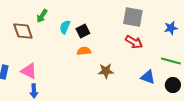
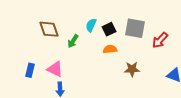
green arrow: (42, 16) -> (73, 41), moved
gray square: (133, 17) -> (135, 28), moved
red arrow: (134, 42) -> (160, 40), turned 102

